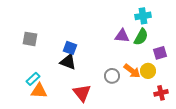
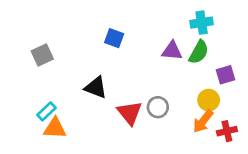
gray square: (30, 39) -> (42, 55), turned -35
blue square: (70, 48) -> (114, 38), moved
orange arrow: (132, 71) -> (203, 121), moved, turned 90
red triangle: (82, 93) -> (130, 113), moved

